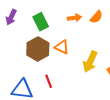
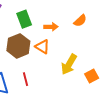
orange arrow: (74, 18) -> (51, 27), moved

